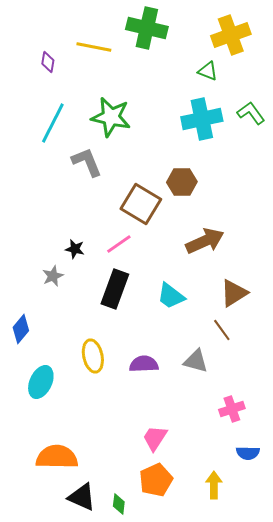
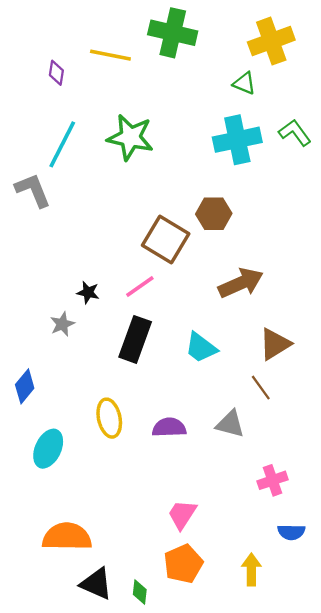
gray L-shape: (87, 162) -> (33, 190), moved

